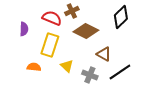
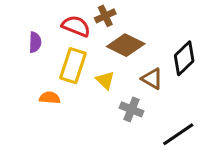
black diamond: (121, 17) -> (184, 58), moved
yellow triangle: (67, 66) -> (105, 80), moved
black line: (120, 72) -> (178, 134), moved

